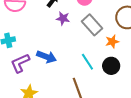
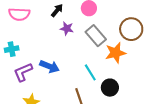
orange star: (112, 42) -> (115, 53), size x1.5
black circle: (111, 66) -> (110, 88), moved

